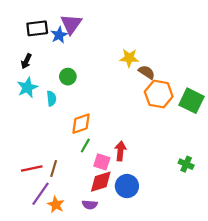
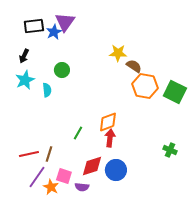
orange diamond: (81, 124) -> (108, 122), moved
pink square: (102, 162) -> (64, 176), moved

